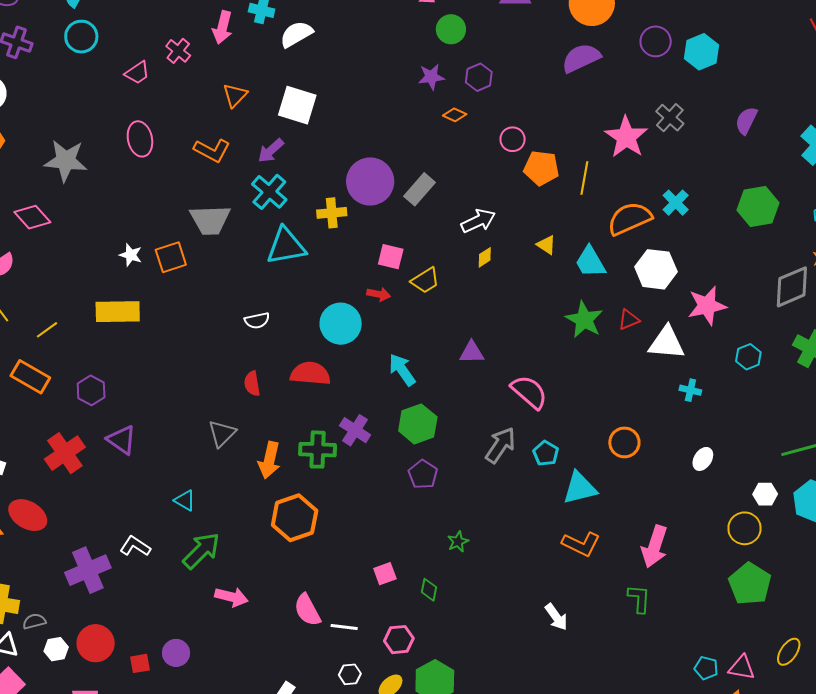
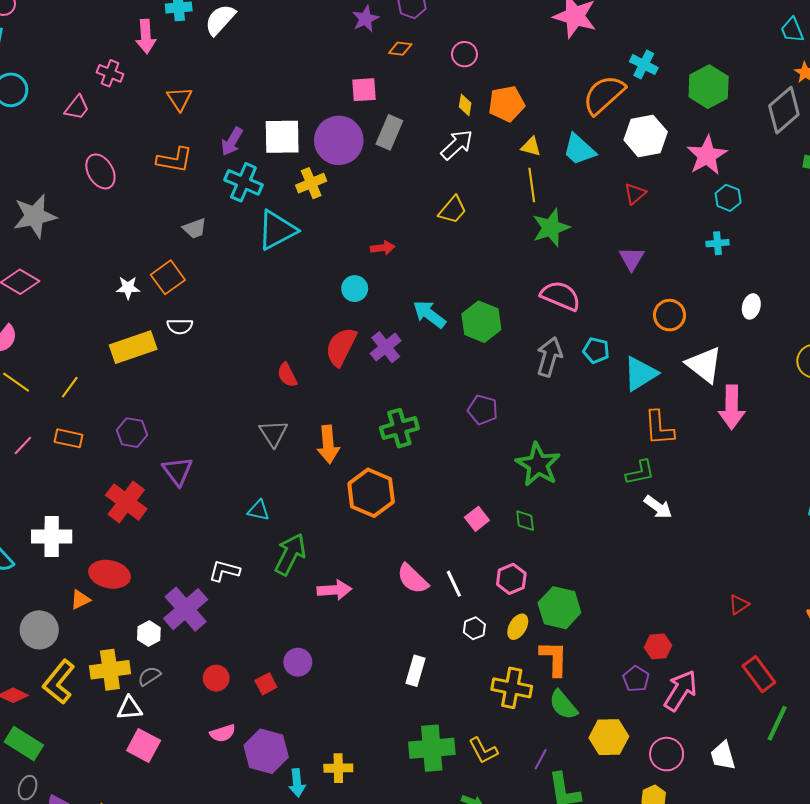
white square: (297, 105) -> (282, 137), moved
orange pentagon: (541, 168) -> (507, 104), moved
yellow line: (584, 178) -> (532, 185), moved
green hexagon: (758, 206) -> (709, 87), moved
gray trapezoid: (210, 220) -> (195, 228), size x0.6
pink square: (391, 257) -> (364, 90), moved
yellow diamond: (485, 257) -> (465, 105), moved, turned -30
yellow trapezoid: (425, 280) -> (452, 210), moved
green star: (584, 320) -> (551, 228), moved, turned -30
white semicircle: (257, 321) -> (180, 326), moved, turned 30
cyan circle: (341, 324) -> (355, 289), size x0.6
white triangle: (667, 343) -> (704, 365), moved, turned 51
purple triangle: (472, 352) -> (632, 259), moved, turned -40
cyan hexagon: (748, 357) -> (728, 198), moved
red semicircle: (310, 374) -> (341, 347), turned -51
orange rectangle: (30, 377) -> (68, 438), size x0.7
green hexagon: (418, 424) -> (481, 322), moved
purple cross: (355, 430) -> (386, 347), moved, turned 36
purple triangle: (122, 440) -> (178, 471), turned 36
green cross: (318, 450) -> (399, 428), moved
green star: (458, 542) -> (538, 465), size x2.0
orange L-shape: (581, 544) -> (659, 428), turned 78
green L-shape: (639, 599) -> (640, 472), moved, turned 92
white line: (344, 627) -> (454, 584), turned 76
red circle: (96, 643) -> (216, 678), size x0.7
white hexagon: (56, 649) -> (149, 634), moved

